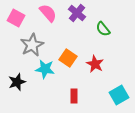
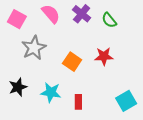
green semicircle: (103, 29) -> (109, 20), moved
red star: (95, 64) -> (104, 56), moved, turned -30
cyan star: (45, 69) -> (51, 92), moved

